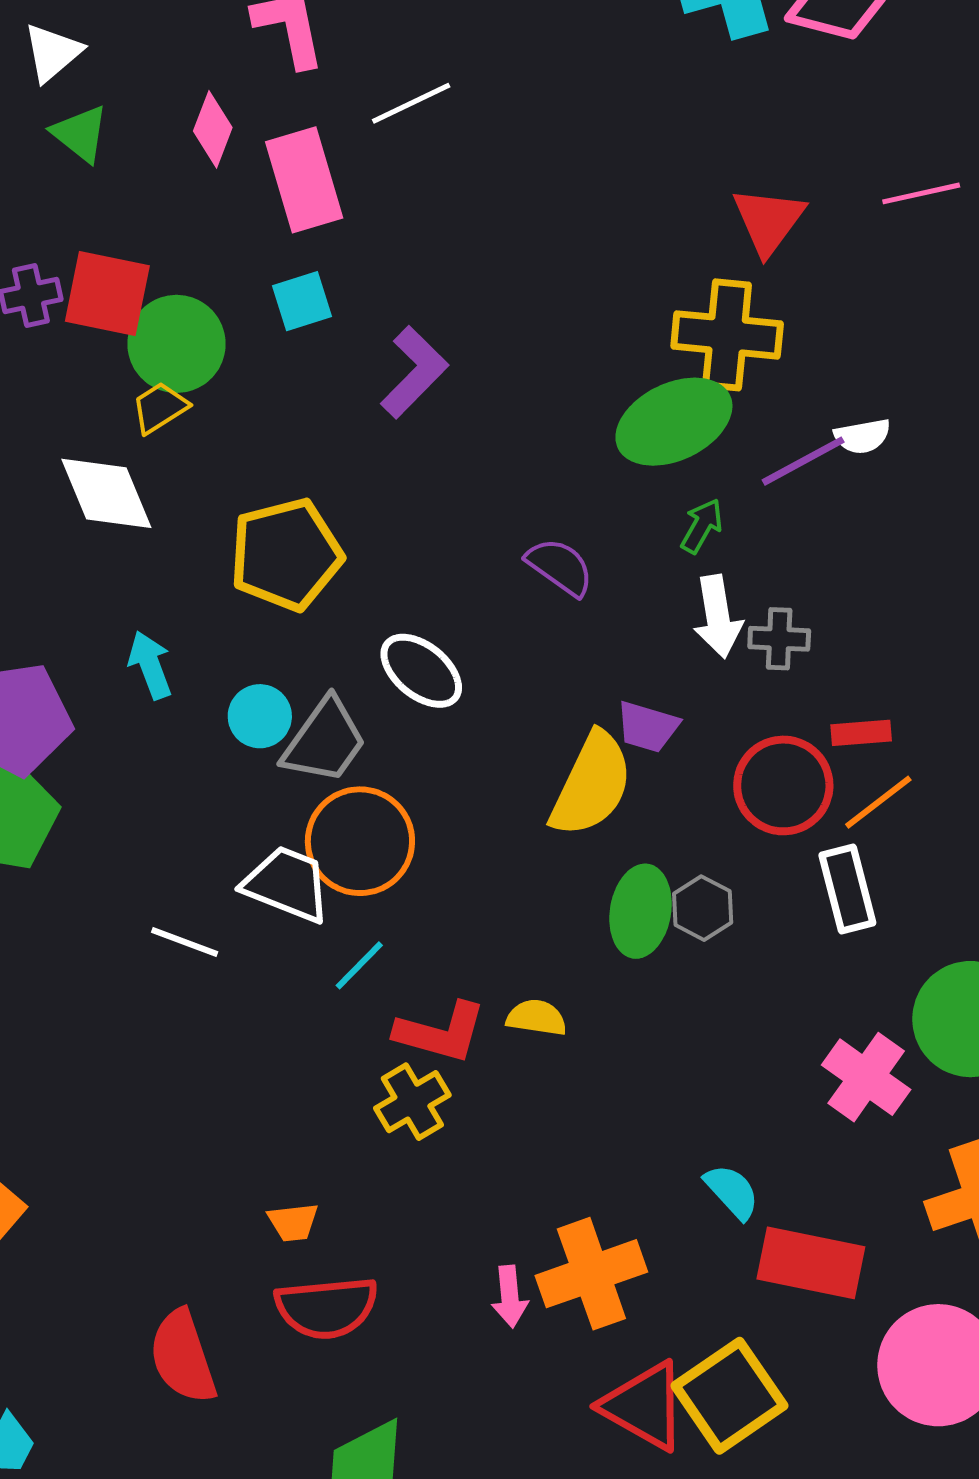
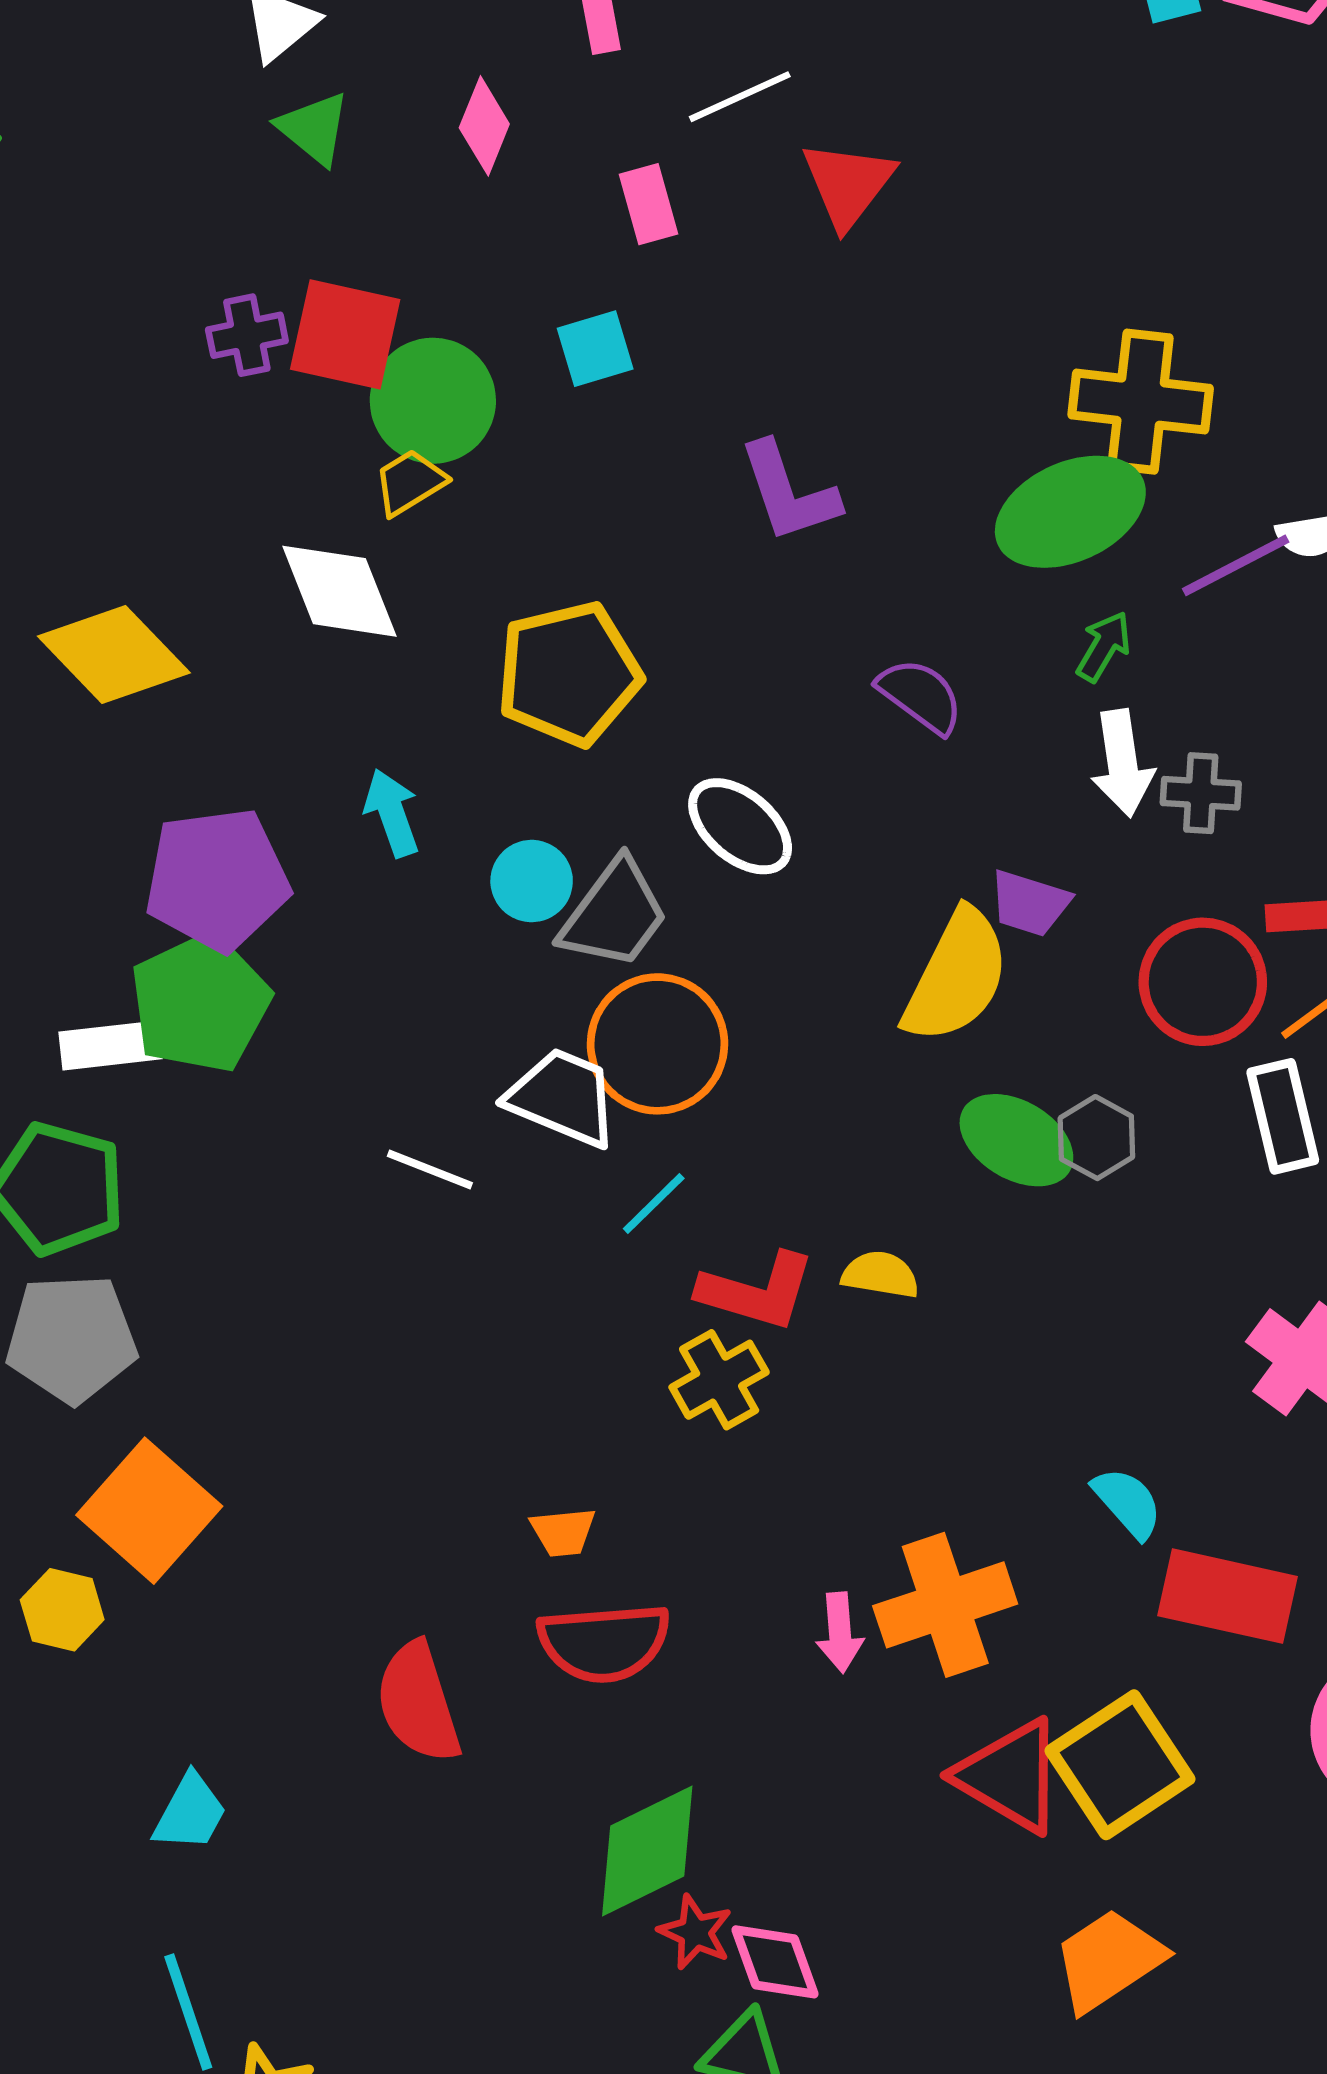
pink rectangle: (304, 180) -> (648, 204), moved, size x0.6
red triangle: (768, 221) -> (848, 184), moved
purple L-shape: (414, 372) -> (789, 492), moved, turned 116
green ellipse: (641, 911) -> (1016, 1140), turned -70

